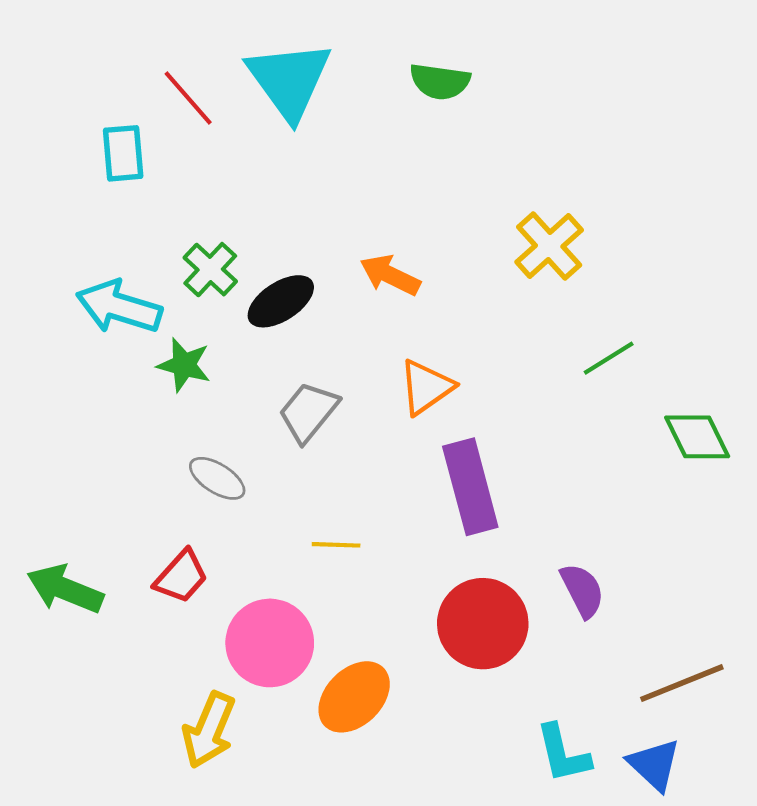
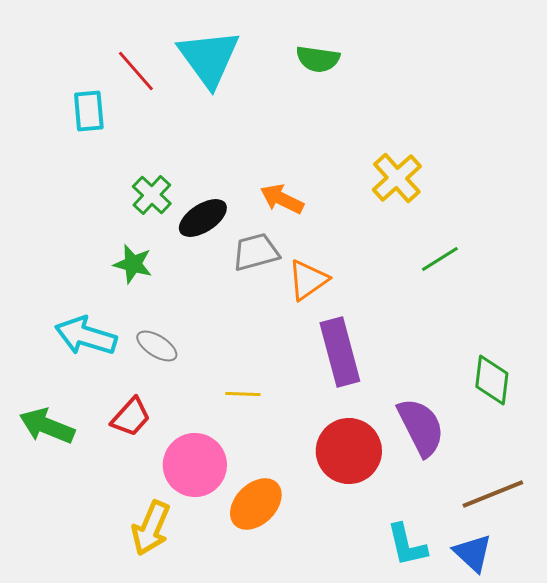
cyan arrow: (119, 307) -> (86, 336), moved
gray trapezoid: (308, 412) -> (256, 252), moved, turned 36
green diamond: (697, 437) -> (492, 380), moved, turned 33
purple semicircle: (582, 590) -> (421, 427), size x1.5

